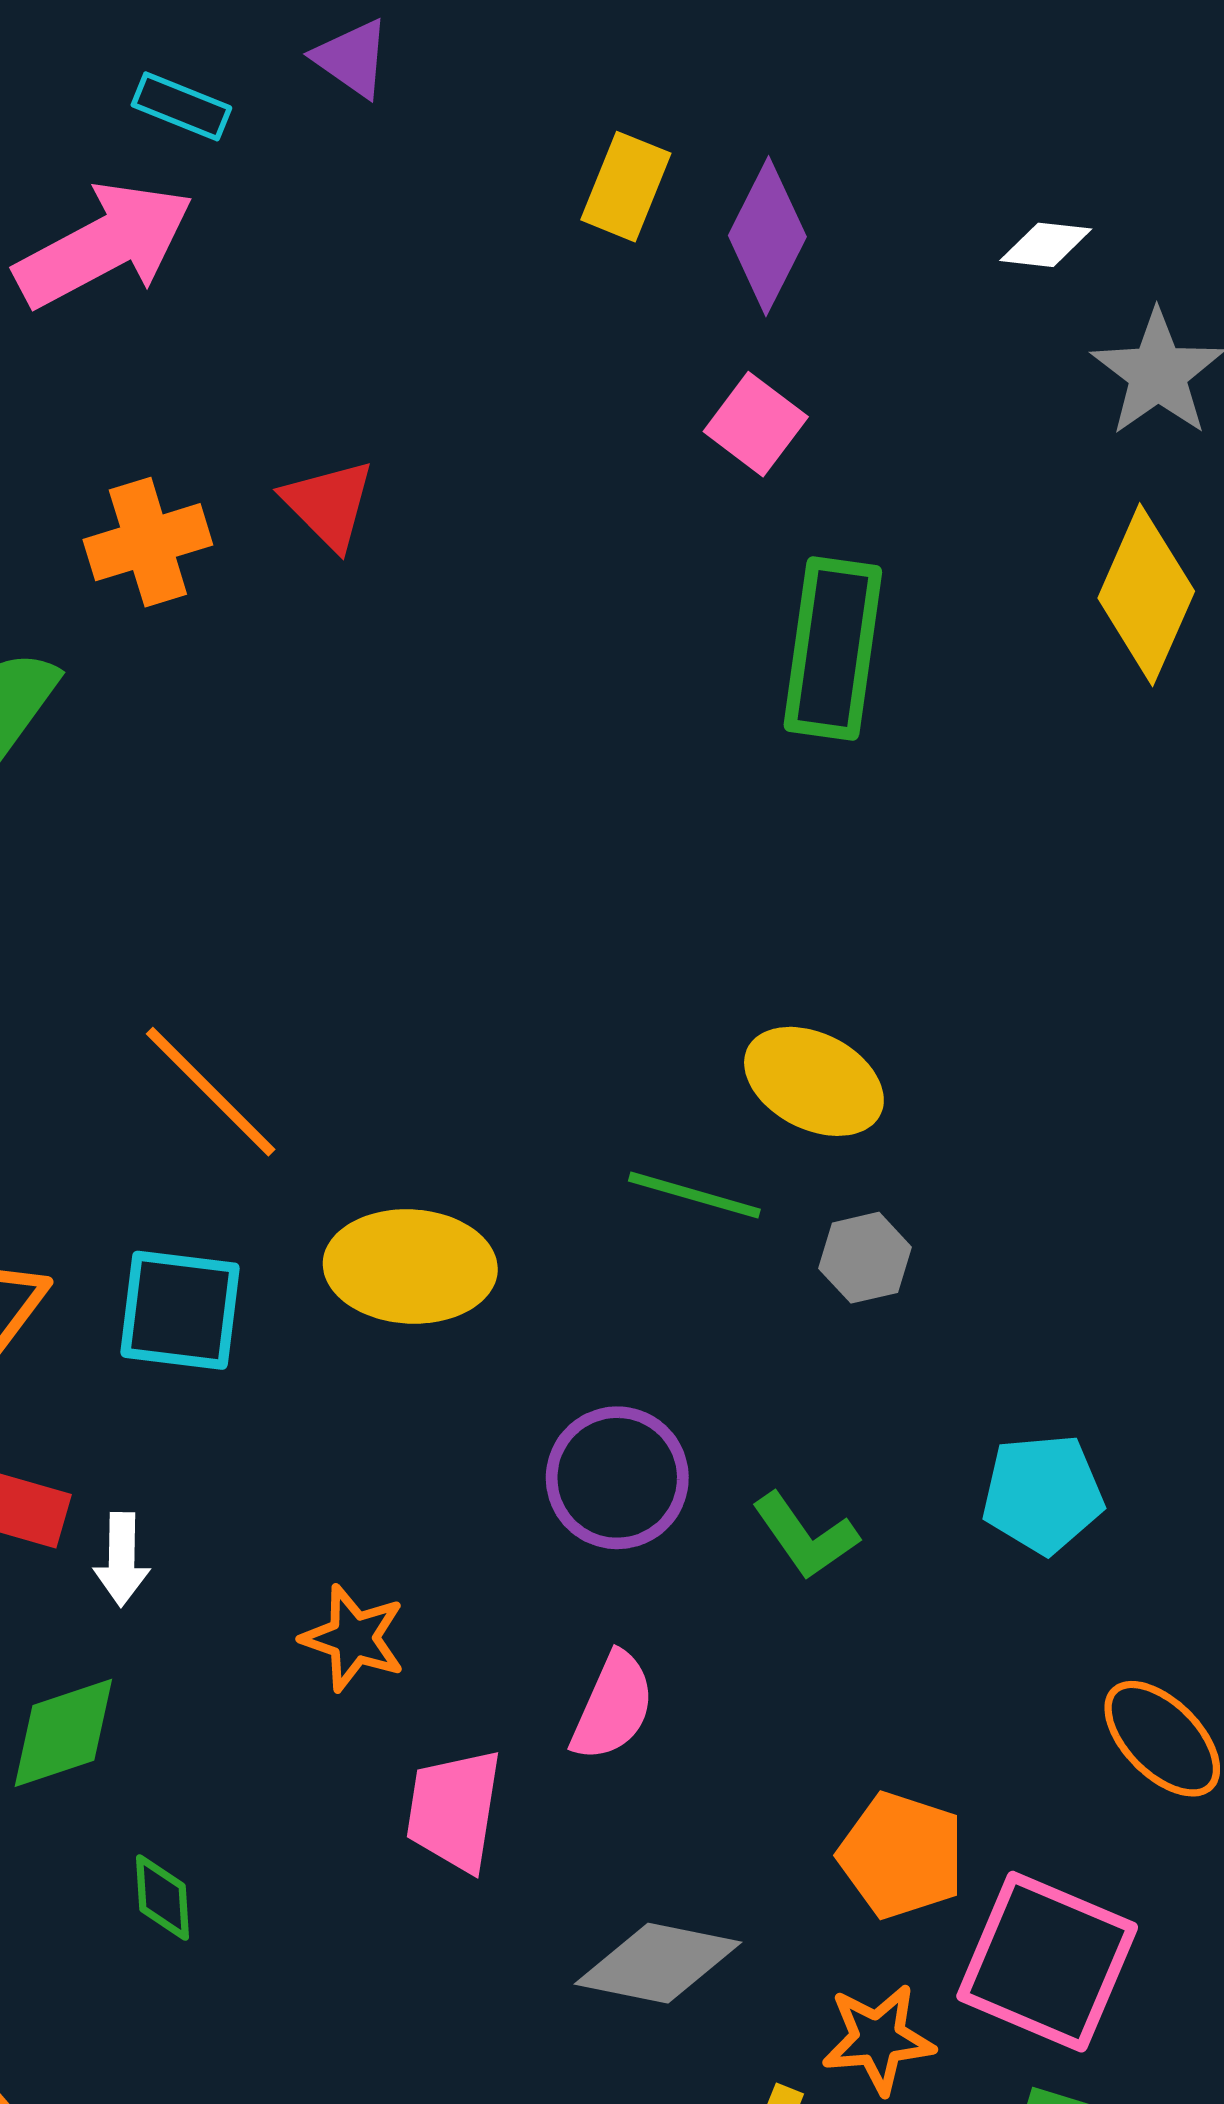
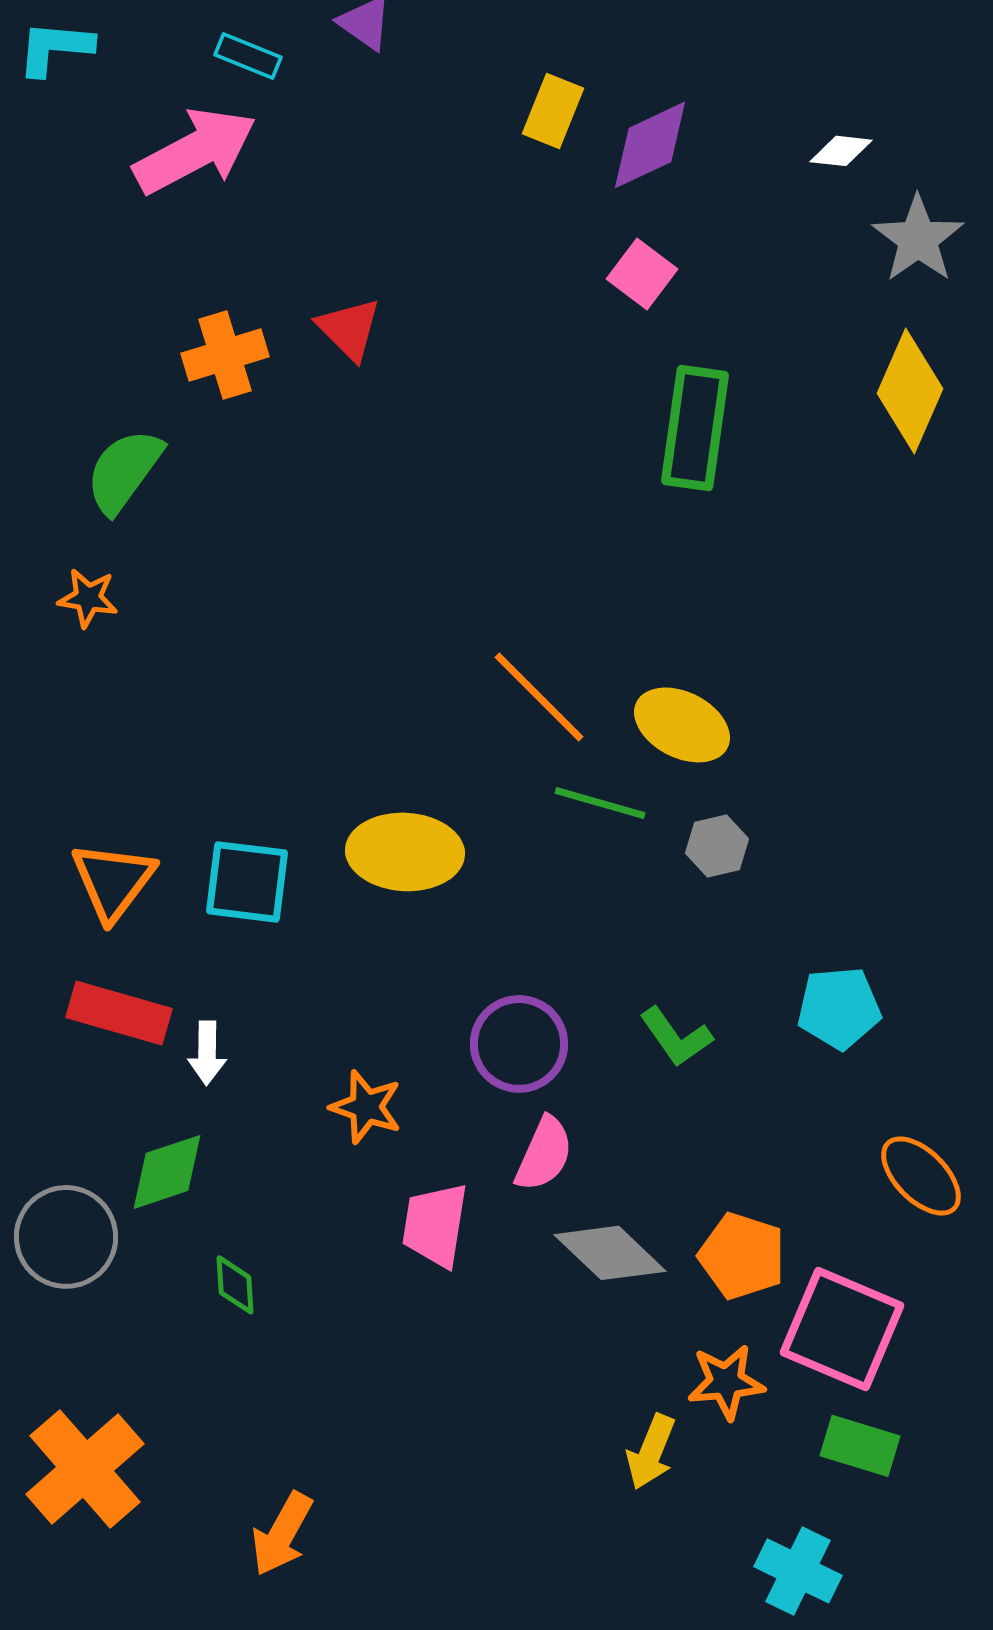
purple diamond: (767, 236) -> (650, 145), turned 38
orange line: (211, 1092) -> (539, 697), moved
purple circle: (617, 1478) -> (519, 1044), moved
gray diamond: (658, 1963) -> (610, 1253), moved, turned 32

